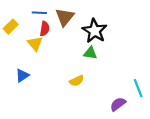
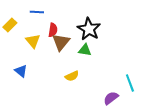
brown triangle: (65, 17) -> (61, 42), moved
red semicircle: (45, 29) -> (53, 30), moved
blue triangle: (22, 75) -> (21, 71), turned -48

